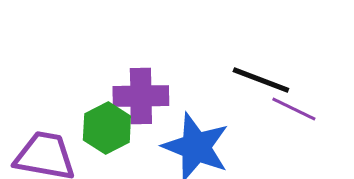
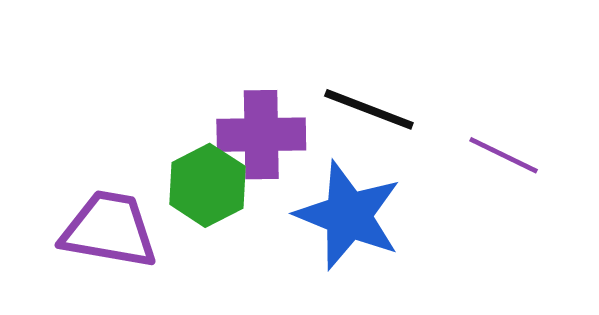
black line: (261, 80) -> (369, 109), moved

